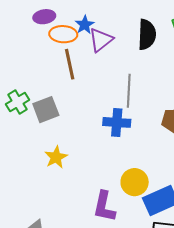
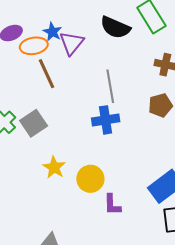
black semicircle: (147, 35) -> (115, 27), turned 124
yellow circle: (135, 182) -> (90, 179), moved
purple L-shape: (104, 207) -> (112, 205), size x0.7

